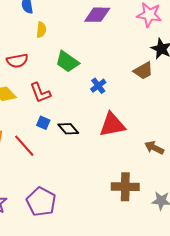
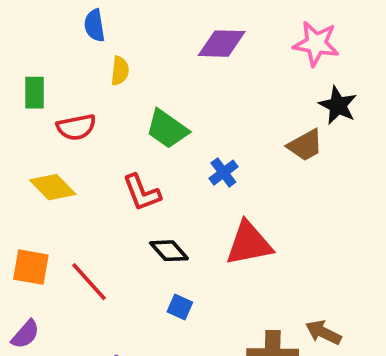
red L-shape: (40, 93) -> (142, 193), moved
blue square: (43, 123) -> (180, 307), moved
brown arrow: (154, 148) -> (323, 332), moved

